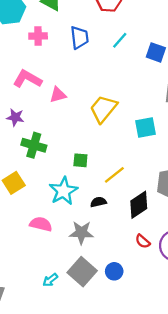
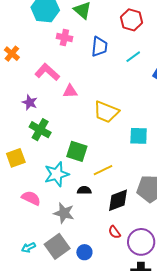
yellow trapezoid: (103, 109) -> (106, 112), turned -120
green square: (80, 160) -> (77, 151), size x1.5

